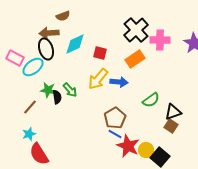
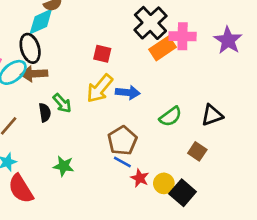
brown arrow: (49, 33) -> (34, 74), moved
cyan diamond: (75, 44) -> (41, 22), moved
orange rectangle: (135, 59) -> (162, 48), moved
green star: (48, 90) -> (64, 166), moved
black triangle: (173, 112) -> (212, 115), moved
red star: (128, 146) -> (140, 178), size x0.6

